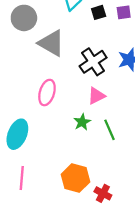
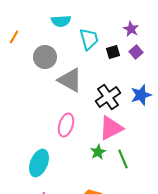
purple square: (124, 12) -> (136, 52), turned -32
pink triangle: (96, 96) -> (111, 128), size x1.5

